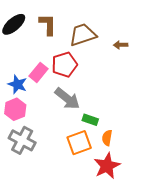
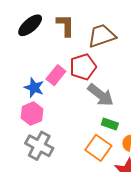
gray arrow: (67, 99) -> (101, 95), moved
orange square: (79, 143) -> (98, 148), turned -35

